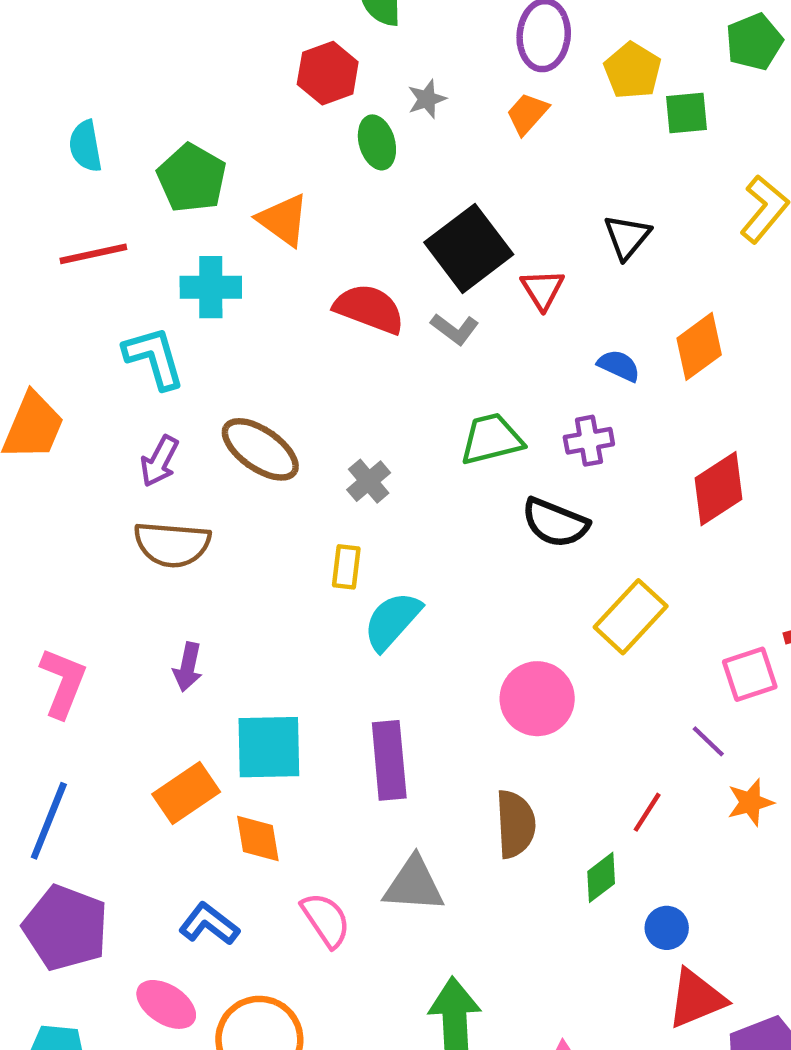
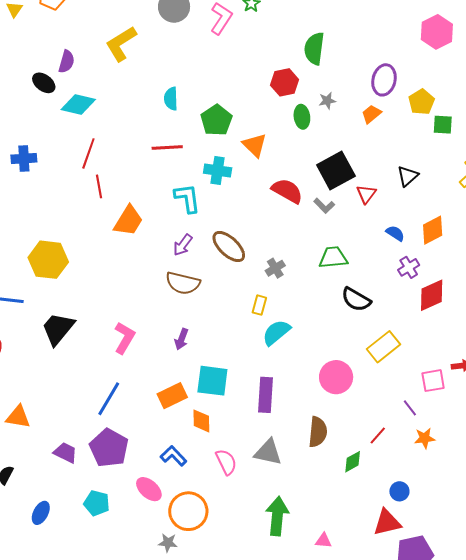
purple cross: (589, 441) -> (409, 267), moved, turned -30
blue circle: (667, 928) -> (399, 491), moved

